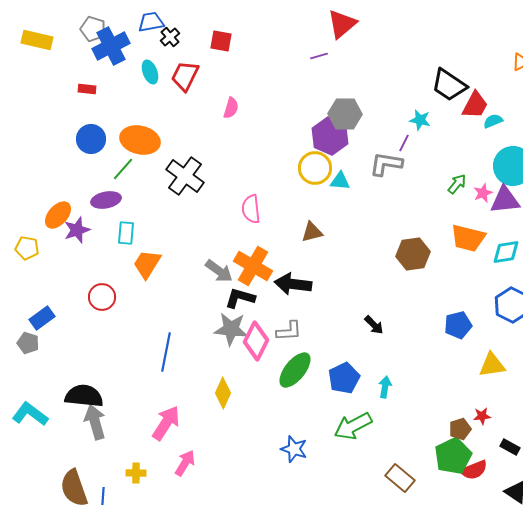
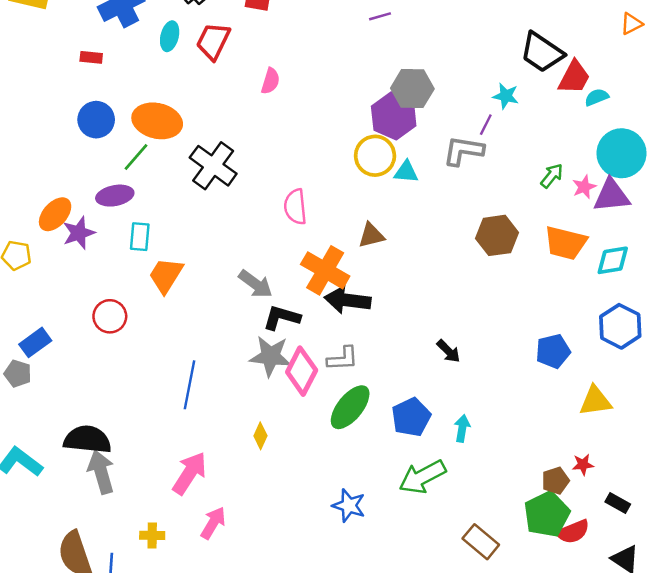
cyan ellipse: (150, 72) -> (170, 36), turned 35
brown hexagon: (413, 254) -> (497, 235), moved
orange cross: (253, 266) -> (325, 270), moved
yellow diamond: (223, 393) -> (260, 436), size x0.7

